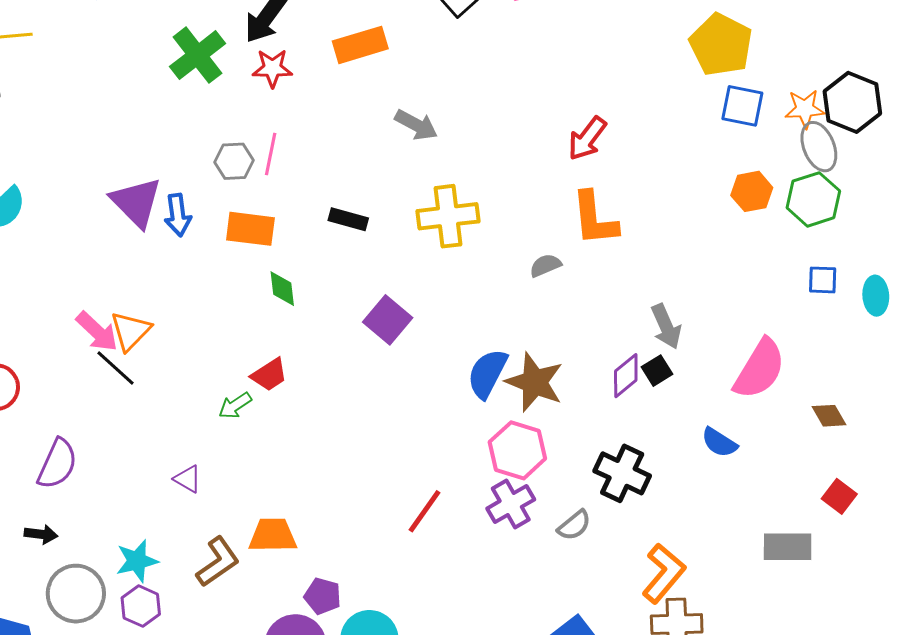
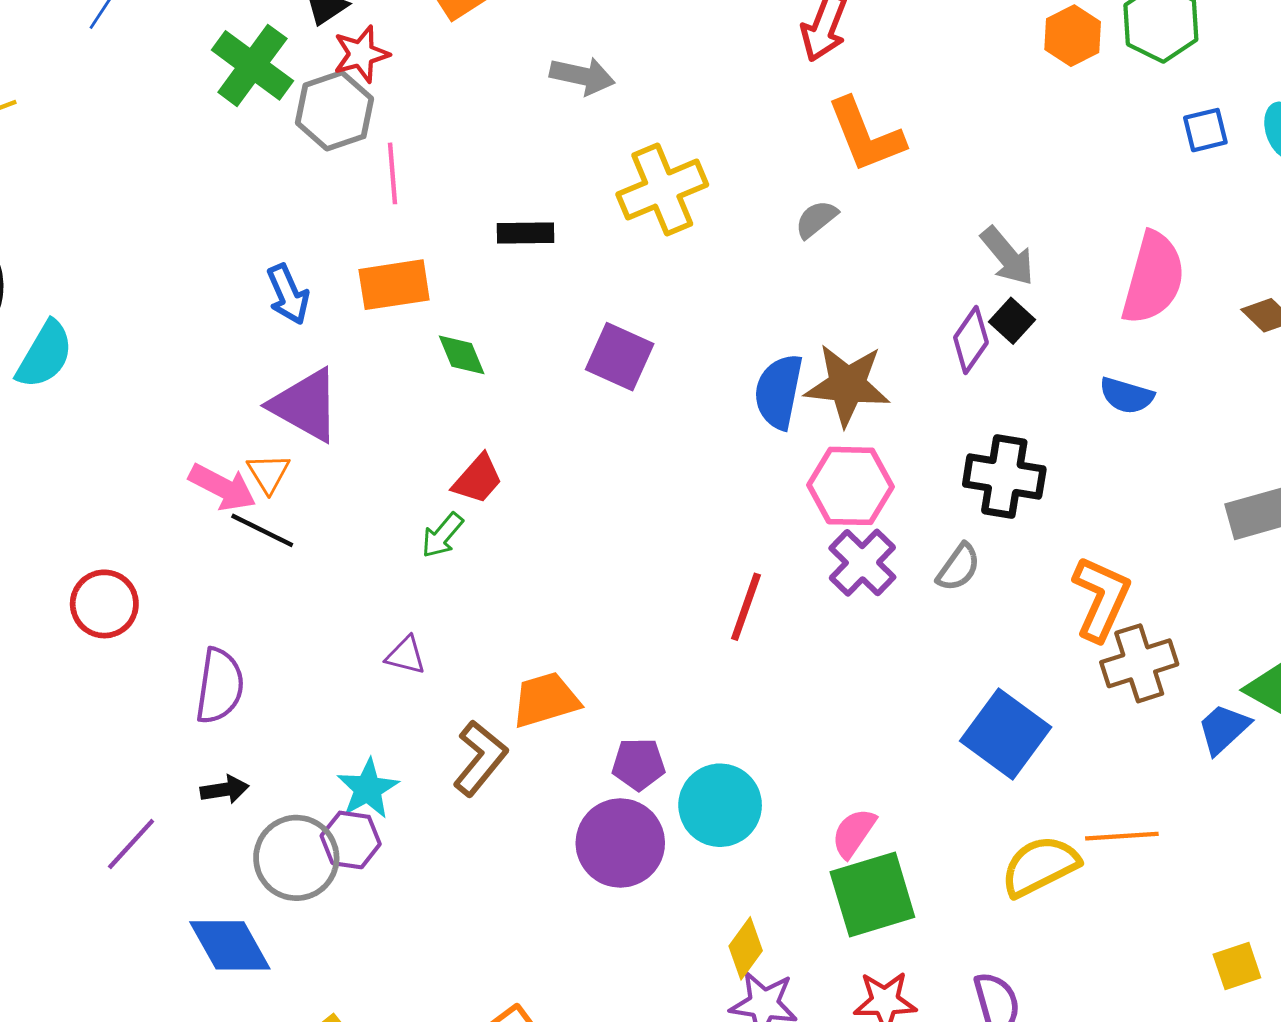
gray hexagon: (234, 161) -> (334, 111), moved, size x1.4
purple triangle: (136, 202) -> (305, 405), moved
orange triangle: (131, 331) -> (268, 473), size x0.7
purple hexagon: (141, 606) -> (351, 840), moved

